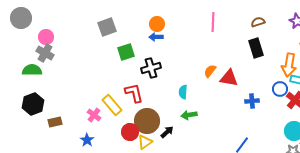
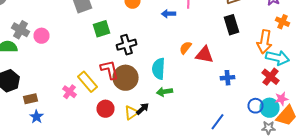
pink circle: (46, 37) -> (42, 36), moved
blue arrow: (156, 37) -> (168, 14), moved
blue circle: (280, 89) -> (256, 106), moved
cyan semicircle: (183, 92) -> (158, 69), size x1.5
brown circle: (147, 121) -> (126, 78), moved
blue star: (87, 140) -> (36, 117), moved
yellow triangle: (145, 142) -> (132, 113), moved

